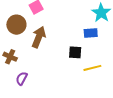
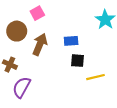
blue rectangle: (91, 33) -> (71, 41), moved
purple semicircle: (22, 78) -> (22, 87), size x1.5

